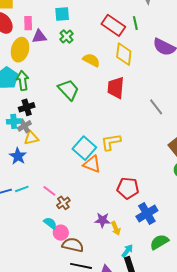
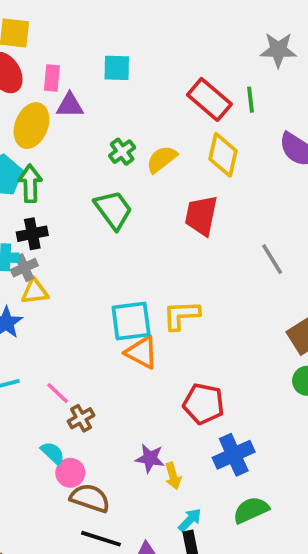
green cross: (67, 37) -> (122, 152), moved
yellow semicircle: (91, 60) -> (162, 159), turned -72
cyan square: (84, 148) -> (131, 321), turned 35

